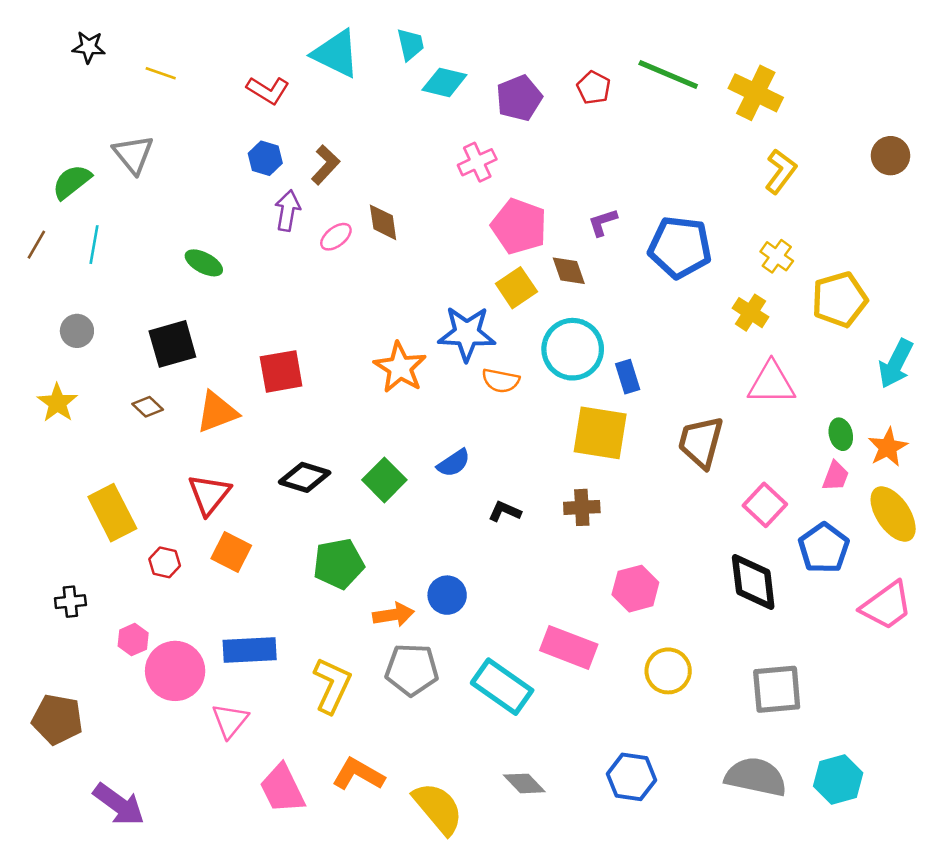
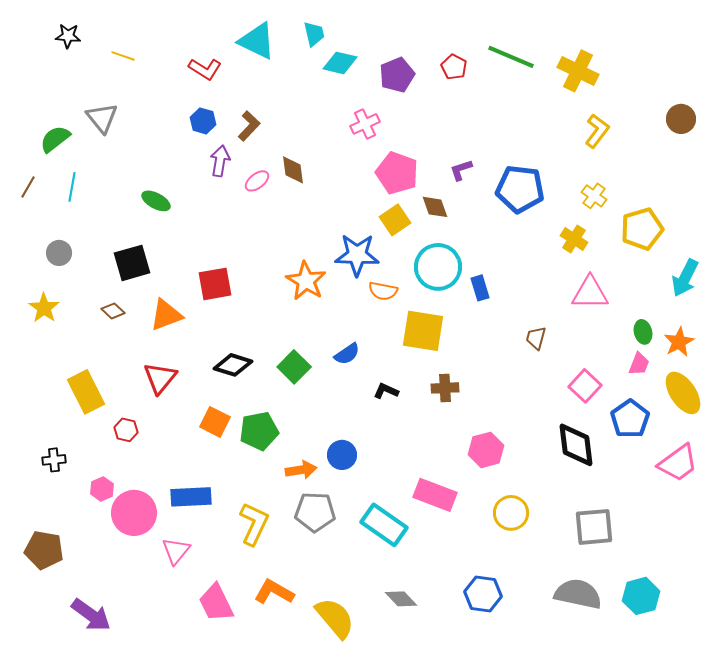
yellow square: (600, 433) -> (423, 331), moved
brown trapezoid: (701, 442) -> (536, 338), size x0.6
orange square: (231, 552) -> (215, 422), moved

